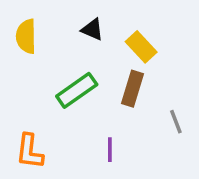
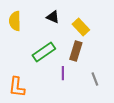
gray line: (176, 122) -> (95, 79), moved
purple line: (110, 150) -> (63, 73), moved

